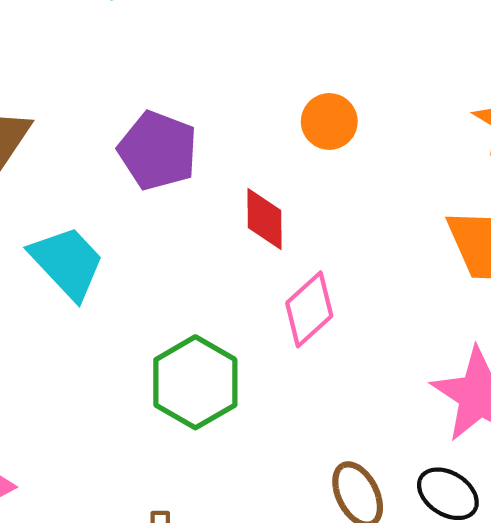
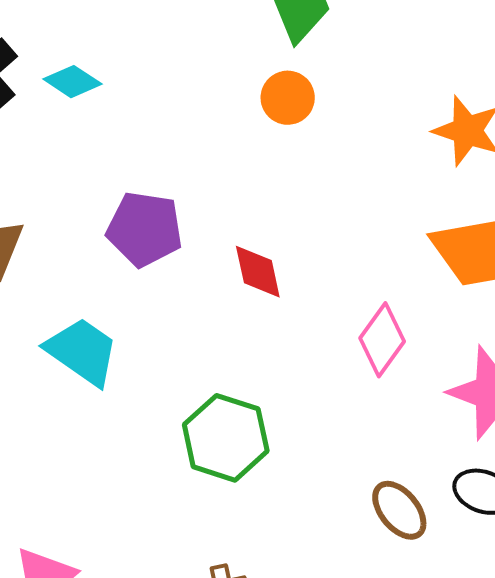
orange circle: (329, 121) -> (288, 98), moved
pink diamond: (309, 309) -> (382, 340), moved

